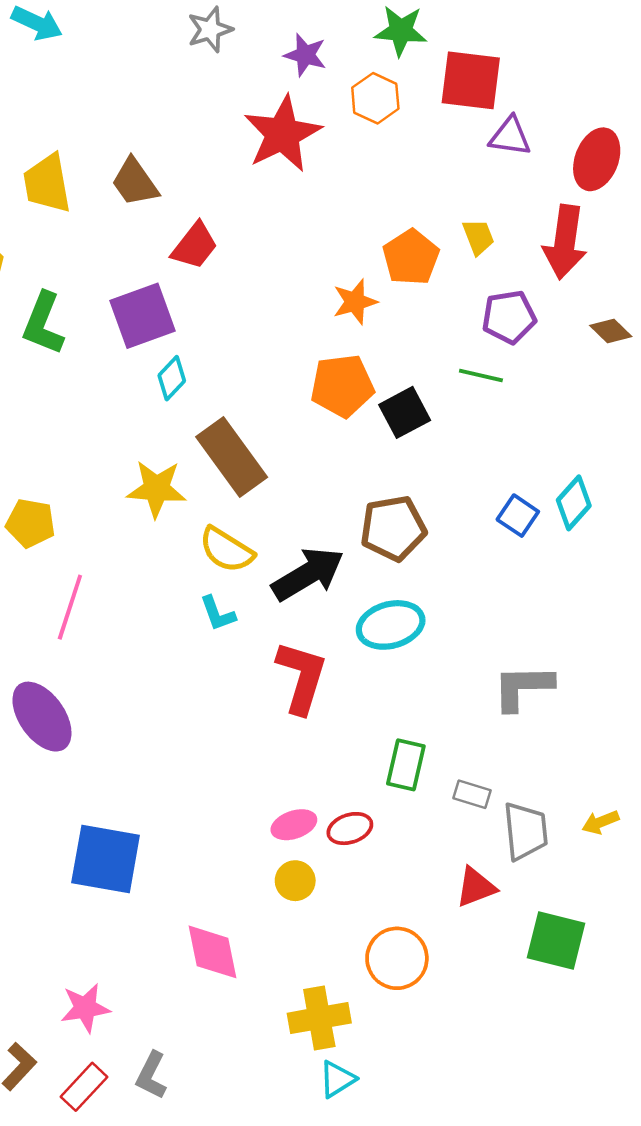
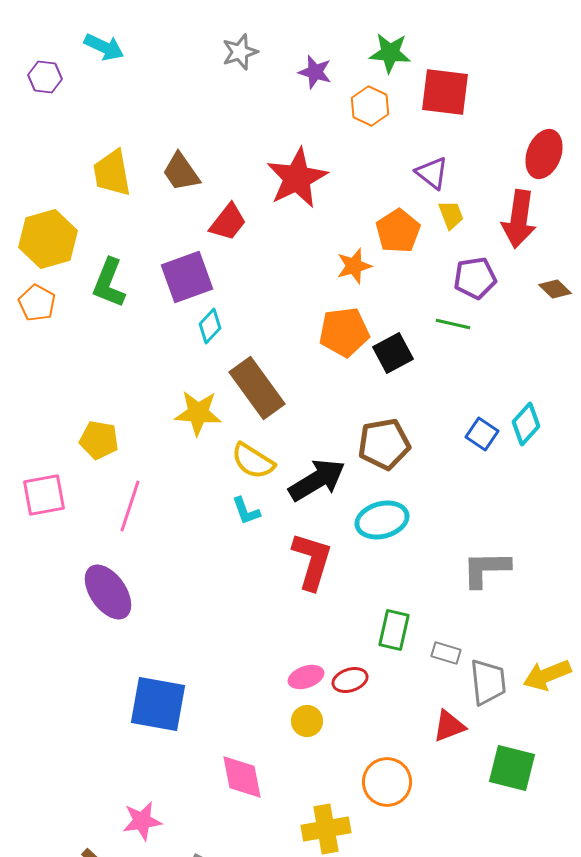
red star: (282, 134) -> (297, 178), moved
purple triangle: (510, 136) -> (432, 173), moved, turned 30
yellow arrow: (601, 822) -> (547, 675), size x1.6

